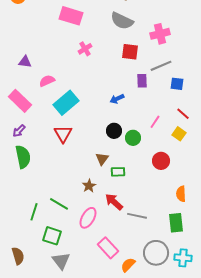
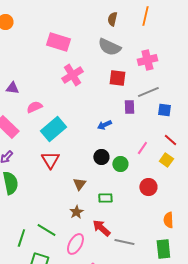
pink cross: (85, 49) -> (72, 75), size x1.5
brown triangle: (102, 159) -> (79, 184), moved

